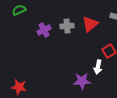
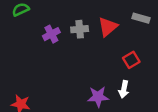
white arrow: (98, 67) -> (124, 89), moved

